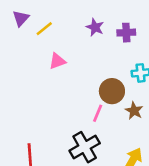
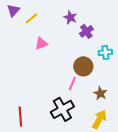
purple cross: (126, 33) -> (86, 31), moved, turned -32
brown star: (134, 111) -> (100, 93), moved

